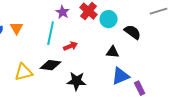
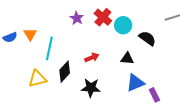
cyan line: (51, 33) -> (49, 48), moved
red arrow: (71, 46) -> (92, 58), moved
black diamond: (51, 65) -> (65, 72), turned -55

